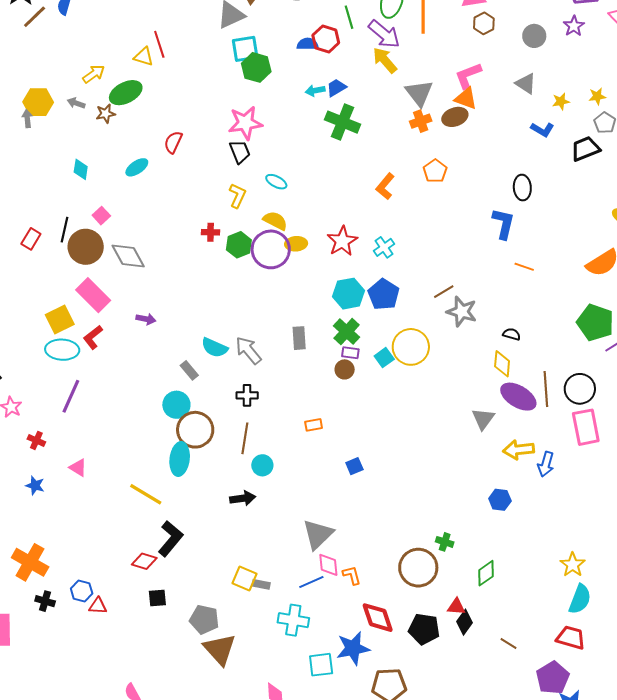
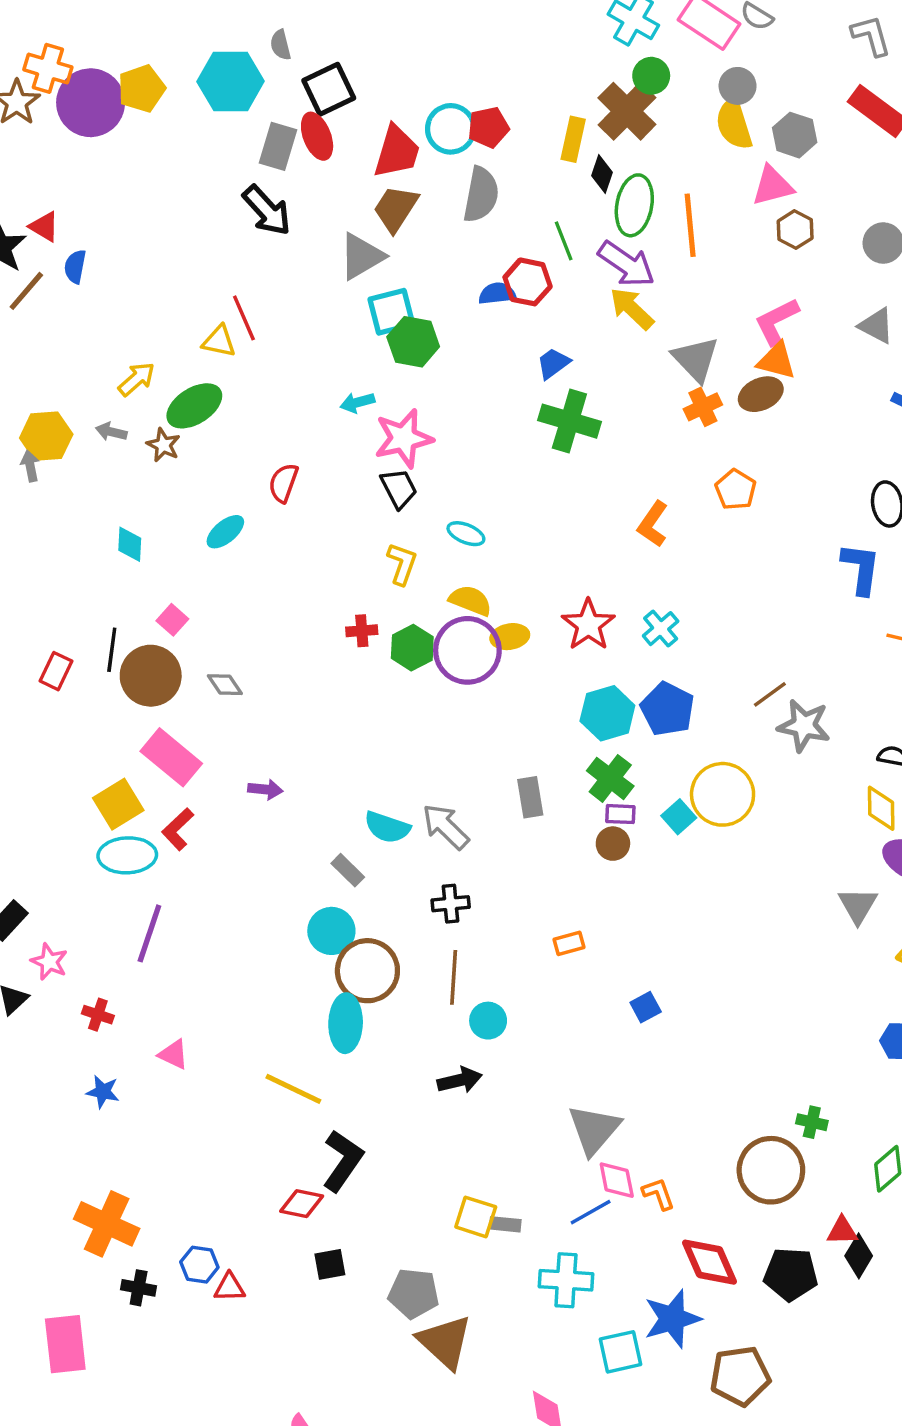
cyan arrow: (315, 91) -> (357, 402), moved
brown star: (106, 114) -> (163, 445), turned -30
gray diamond: (128, 256) -> (225, 685), size x0.6

